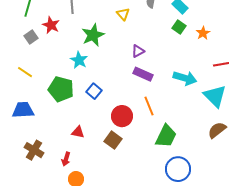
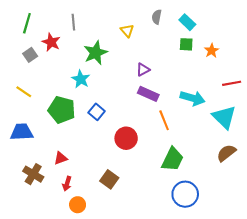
green square: (179, 27) -> (186, 44), turned -32
orange line: (149, 106) -> (164, 120), moved
red triangle: (78, 132) -> (61, 158), moved, turned -32
brown square: (113, 140) -> (109, 179), moved

